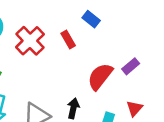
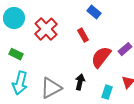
red rectangle: (68, 40) -> (83, 35), moved

